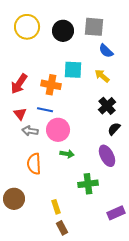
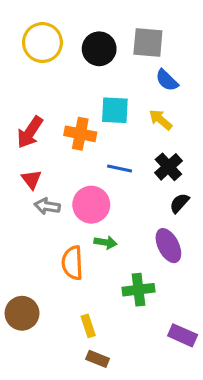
blue line: (45, 110) -> (120, 168), moved
orange semicircle: (34, 164) -> (72, 263), moved
purple rectangle: (116, 213) -> (183, 335), turned 48
brown rectangle: (62, 228) -> (98, 359), turned -40

